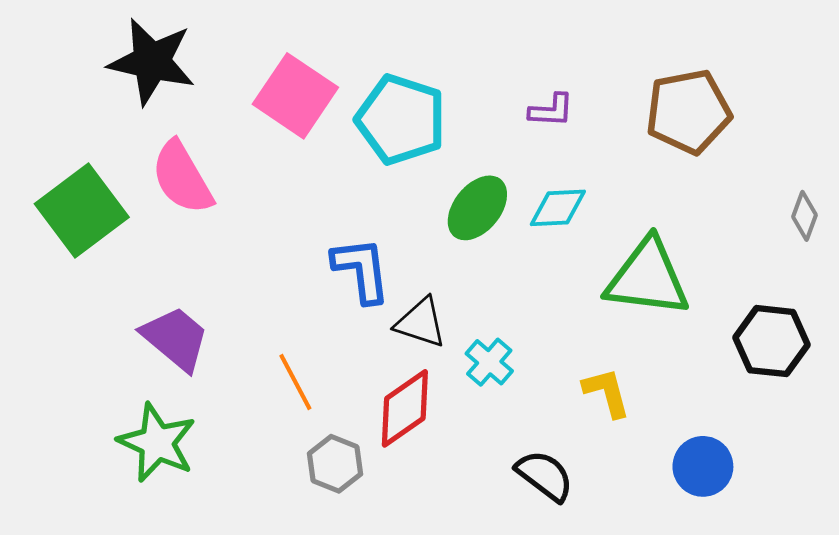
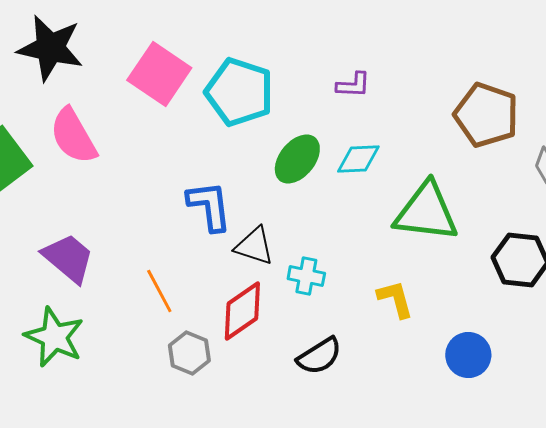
brown pentagon: (688, 112) -> (486, 115), moved, turned 30
cyan cross: (489, 362) -> (306, 276), turned -30
black semicircle: (545, 476) -> (319, 356), moved, turned 111

